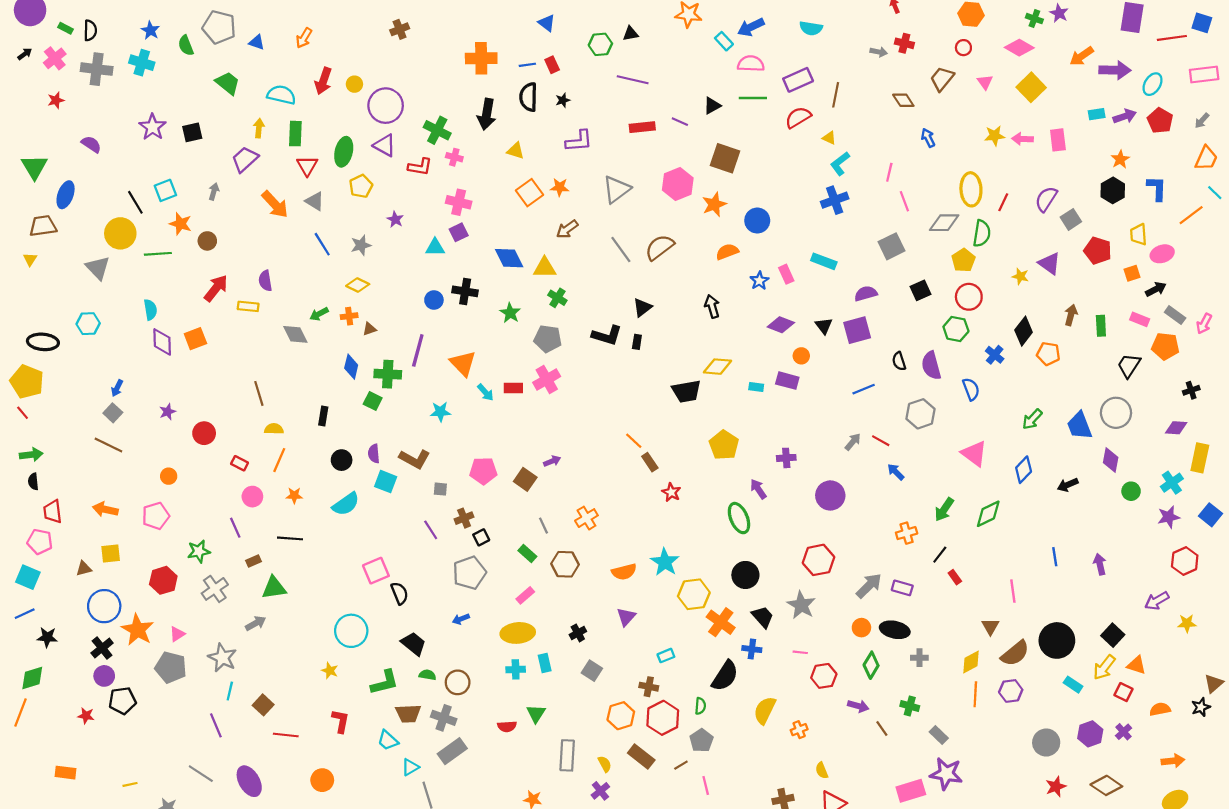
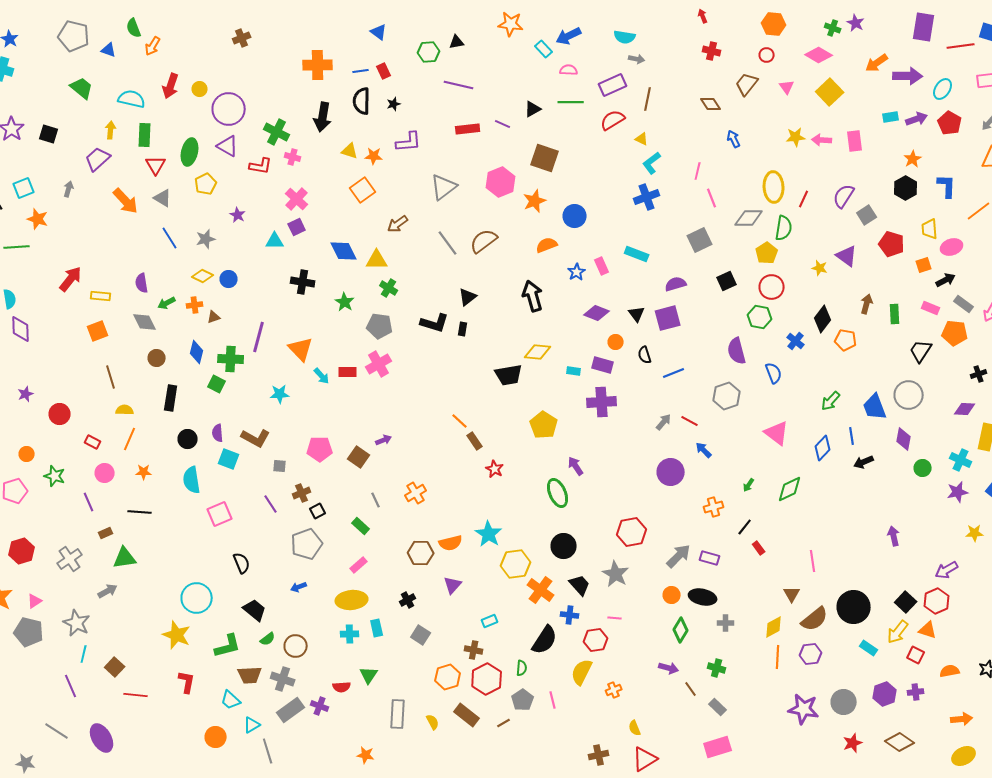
green semicircle: (186, 45) -> (134, 28), moved
gray arrow: (879, 52) -> (637, 59), moved
pink semicircle: (751, 64) -> (569, 70), size x0.7
black square: (192, 132) -> (49, 134), turned 30
orange star: (560, 187) -> (374, 156), moved
pink cross: (459, 202) -> (297, 199), turned 30
brown circle: (207, 241) -> (157, 358), moved
purple semicircle: (265, 281) -> (142, 283), moved
blue circle: (434, 300) -> (229, 279), moved
black arrow: (712, 306) -> (533, 296), size x1.4
orange square: (195, 339) -> (98, 331), moved
black semicircle: (899, 361) -> (645, 355), moved
black rectangle: (323, 416) -> (171, 398), size x1.4
purple cross: (786, 458) -> (602, 402), moved, size x1.6
cyan cross: (1172, 483) -> (961, 460), turned -30
purple circle: (830, 495) -> (671, 472), moved
cyan semicircle: (346, 504) -> (192, 480), turned 116
green arrow: (944, 509) -> (749, 485), size x0.6
green star: (199, 551) -> (55, 476), moved, turned 30
blue line: (1055, 557) -> (852, 436), moved
red hexagon: (1185, 561) -> (937, 601), moved
brown hexagon: (565, 564) -> (421, 553), moved
pink square: (376, 571) -> (220, 514), moved
yellow star: (1187, 623) -> (975, 533), moved
yellow star: (330, 671) -> (177, 635), size x1.8
green semicircle: (427, 675) -> (268, 639), turned 133
red hexagon: (824, 676) -> (596, 640), moved
purple cross: (1124, 732) -> (916, 692), turned 35
gray rectangle: (939, 735) -> (718, 707), moved
purple star: (946, 774) -> (804, 709), moved
orange circle: (322, 780) -> (216, 737), moved
pink line: (706, 785) -> (553, 700), moved
purple cross: (600, 791) -> (320, 706), moved, turned -30

